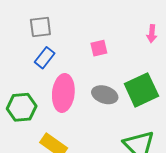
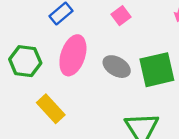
pink square: (99, 48) -> (121, 16), turned -36

